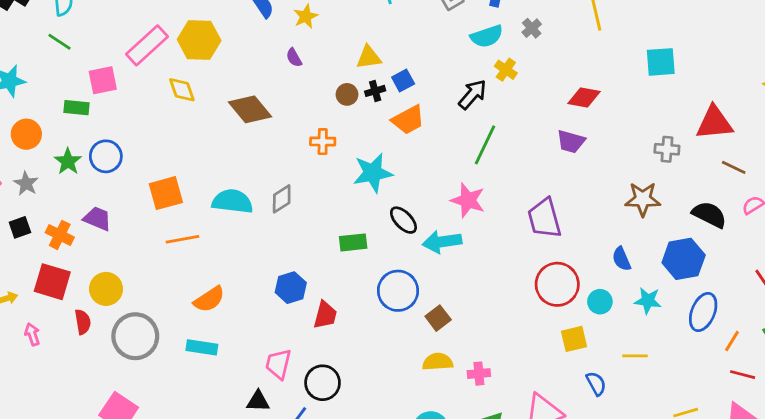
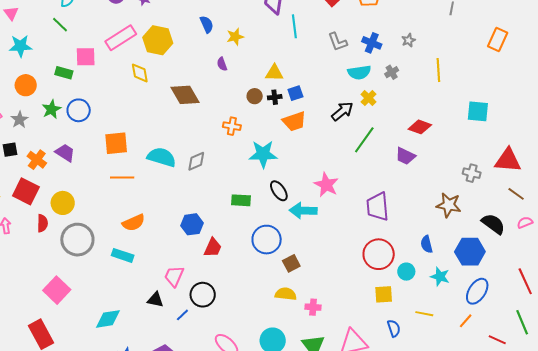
green line: (485, 145) -> (364, 140), moved
orange line: (732, 341) -> (466, 321), moved

